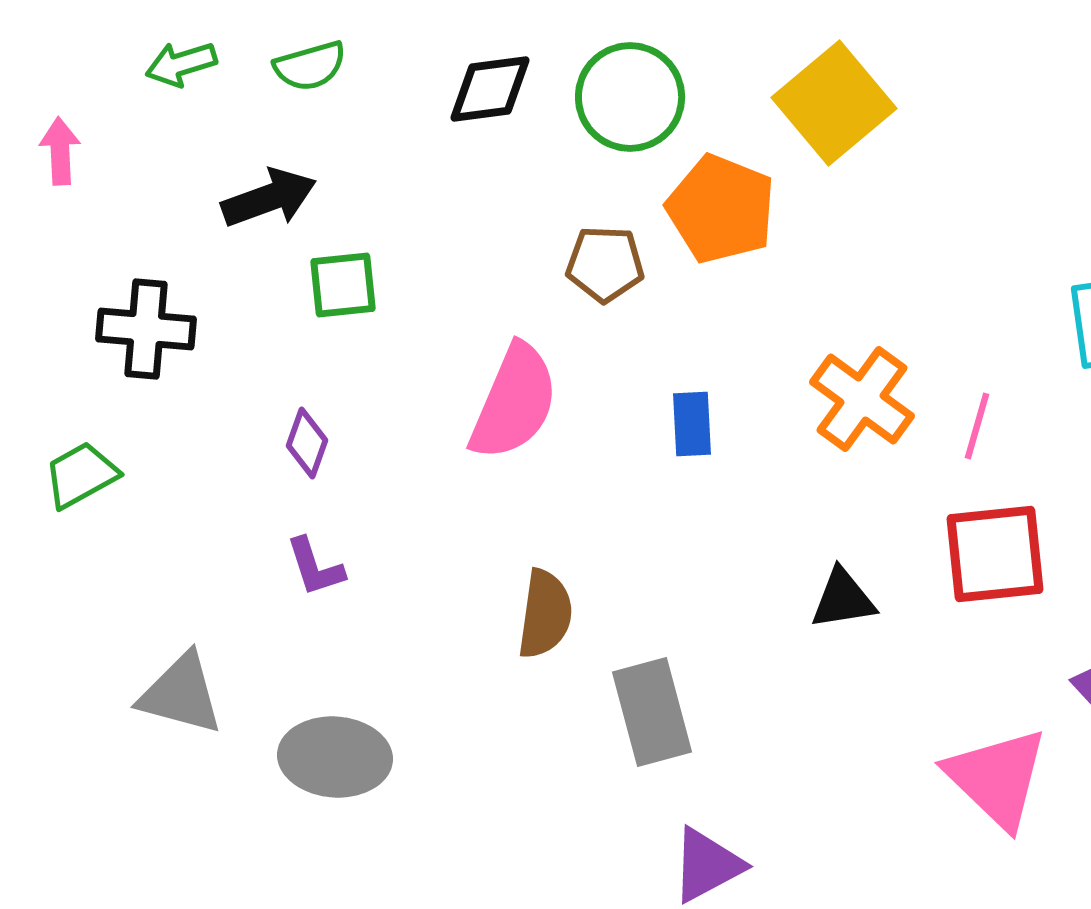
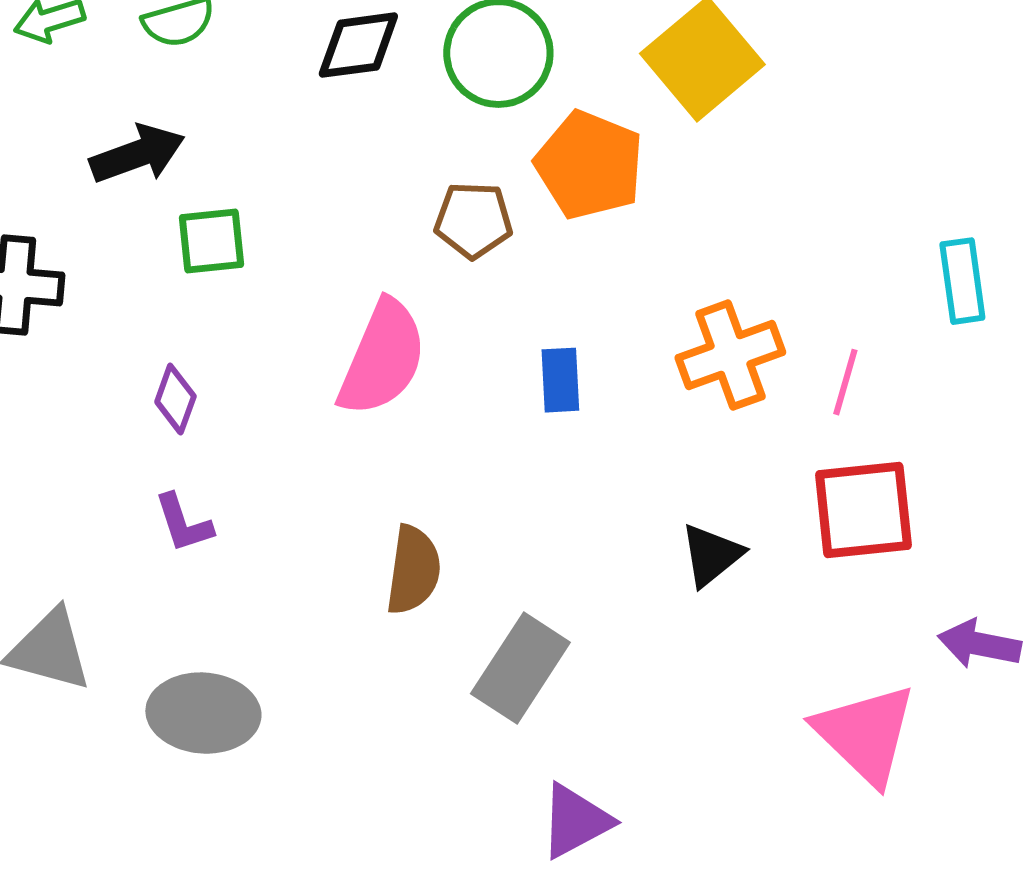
orange cross: (862, 399) -> (730, 355), turned 34
black triangle: (843, 599) -> (711, 555), turned -30
gray rectangle: (652, 712) -> (520, 668), turned 48

